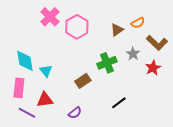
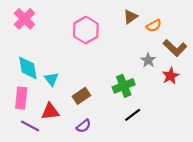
pink cross: (50, 17) -> (25, 19), moved
brown triangle: (117, 30) -> (130, 17), moved
green cross: (107, 63) -> (124, 86), moved
brown rectangle: (83, 81) -> (81, 96), moved

